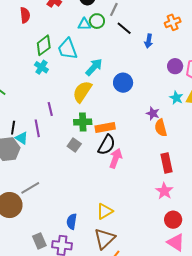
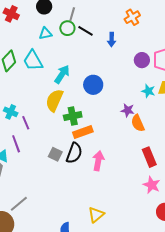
green circle: (97, 21) -> (67, 28), moved
cyan cross: (41, 67) -> (11, 112), moved
green cross: (83, 122) -> (73, 116), moved
black semicircle: (107, 145) -> (74, 153), moved

